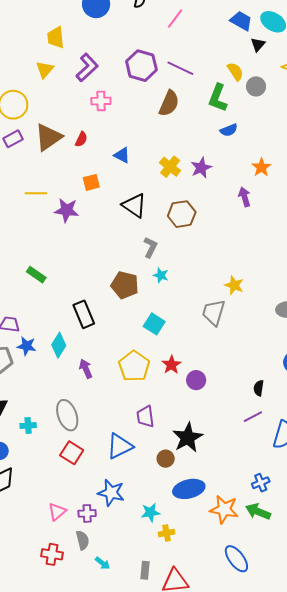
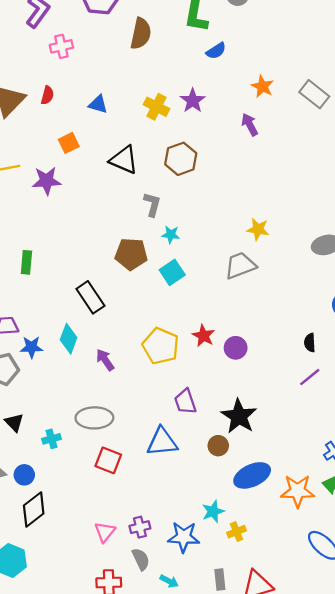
green rectangle: (36, 275) -> (26, 262), turned 72
gray trapezoid: (214, 312) -> (240, 265), turned 64
cyan square: (154, 324) -> (172, 272), moved, turned 35
gray ellipse: (67, 415) -> (94, 418), turned -60
blue triangle: (120, 446) -> (162, 442), turned 32
blue star: (111, 493) -> (184, 537), moved

